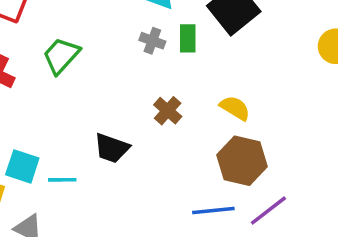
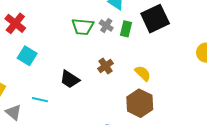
green trapezoid: (61, 56) -> (83, 27), moved, turned -140
cyan square: (22, 166) -> (27, 56), moved
cyan line: (62, 180) -> (40, 100), moved

